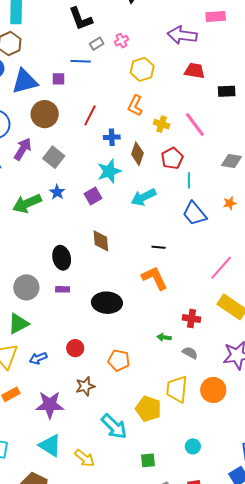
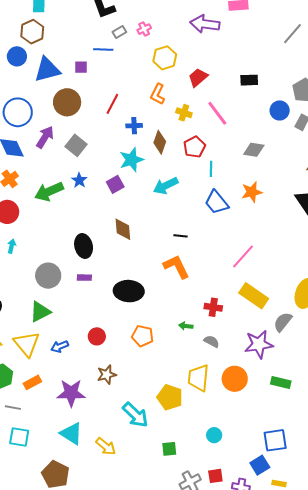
red trapezoid: (195, 71) -> (198, 78), moved, turned -50
orange star: (230, 203) -> (252, 192), size x1.5
orange pentagon: (119, 360) -> (143, 336), moved

